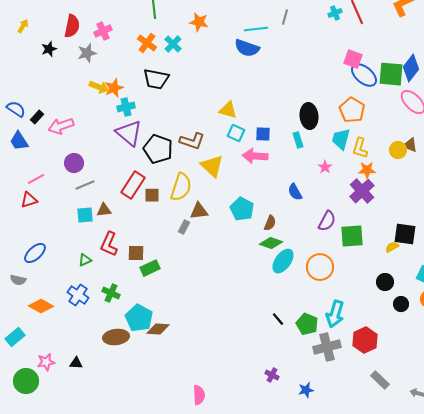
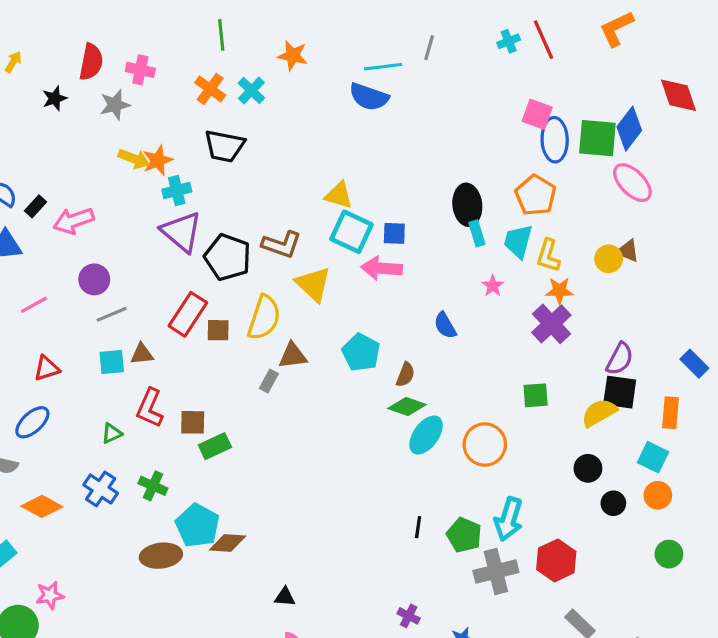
pink cross: (103, 31) -> (140, 70), turned 36
blue ellipse: (364, 75) -> (555, 140), turned 48
cyan square: (236, 133) -> (351, 232), size x1.5
cyan rectangle: (298, 140) -> (477, 233), moved
red triangle: (29, 200) -> (47, 368), moved
purple semicircle: (327, 221) -> (620, 359), moved
green square: (352, 236) -> (536, 395), size x0.7
yellow semicircle: (392, 247) -> (599, 413), size x1.6
black line: (278, 319) -> (418, 527), turned 48
black triangle: (76, 363) -> (285, 597), moved

